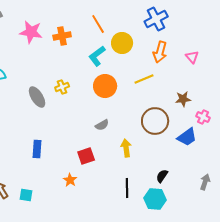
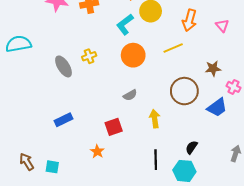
blue rectangle: (37, 149) -> (63, 120), turned 60

